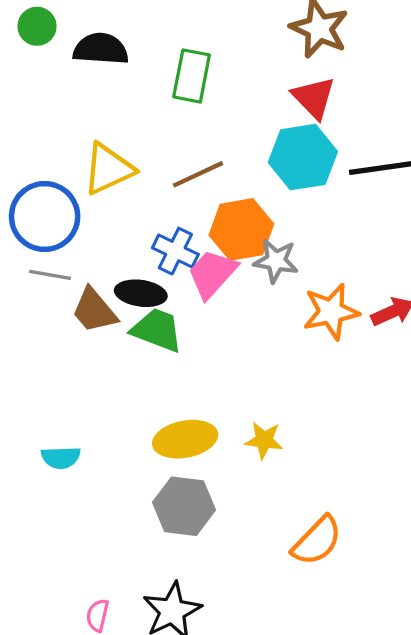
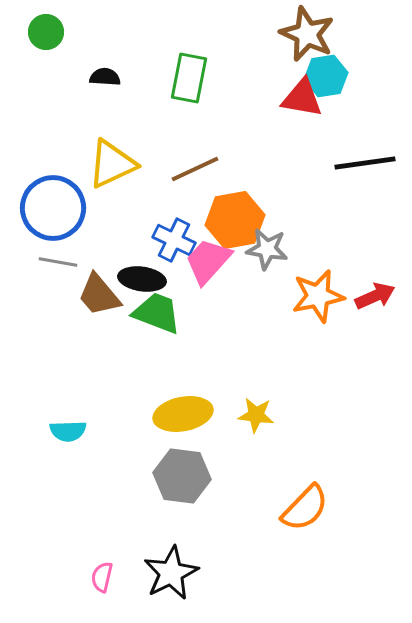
black semicircle: (101, 49) -> (105, 77), moved, size x0.6
red triangle: (314, 98) -> (302, 98), turned -36
cyan hexagon: (303, 157) -> (326, 76), moved, size x0.7

